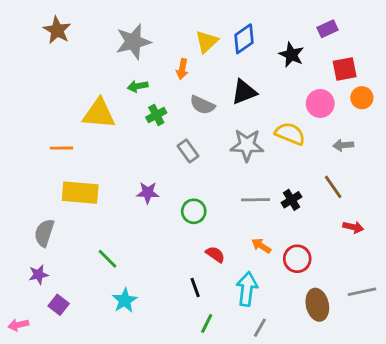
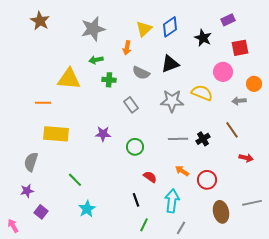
orange circle: (362, 98) -> (254, 84), moved
green cross: (156, 115) -> (109, 80), turned 32
pink arrow: (18, 325) -> (13, 226), turned 72

